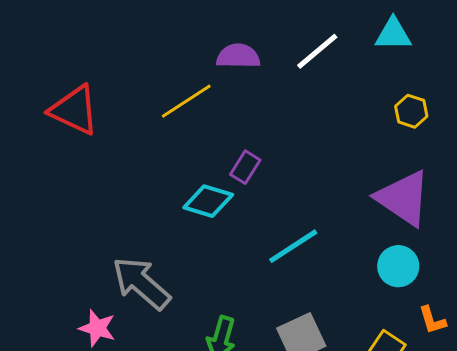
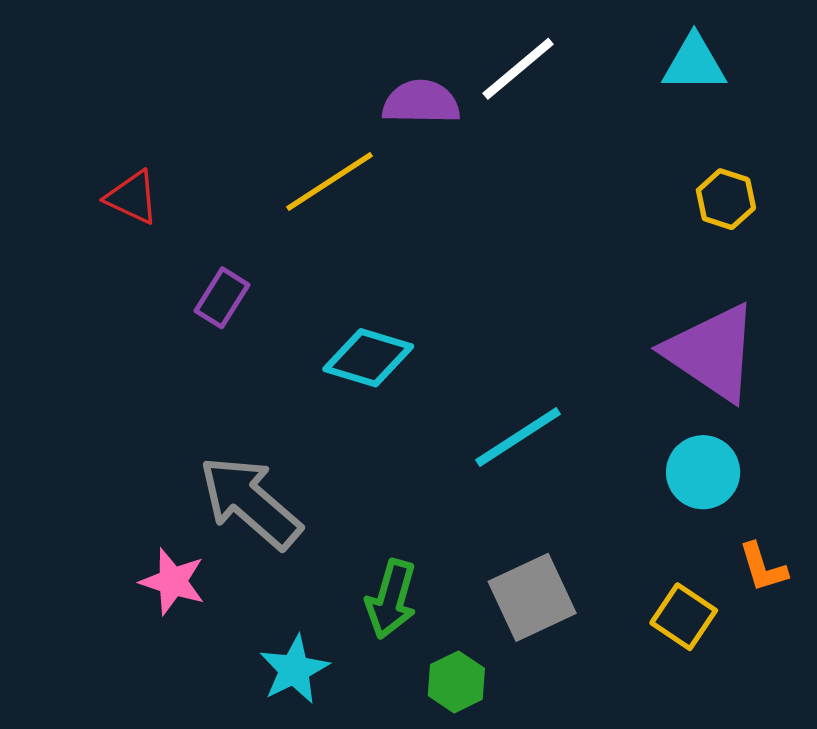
white line: (317, 51) -> (518, 69), moved
red triangle: (74, 110) -> (132, 197), size x0.6
purple rectangle: (245, 167) -> (222, 298), moved

